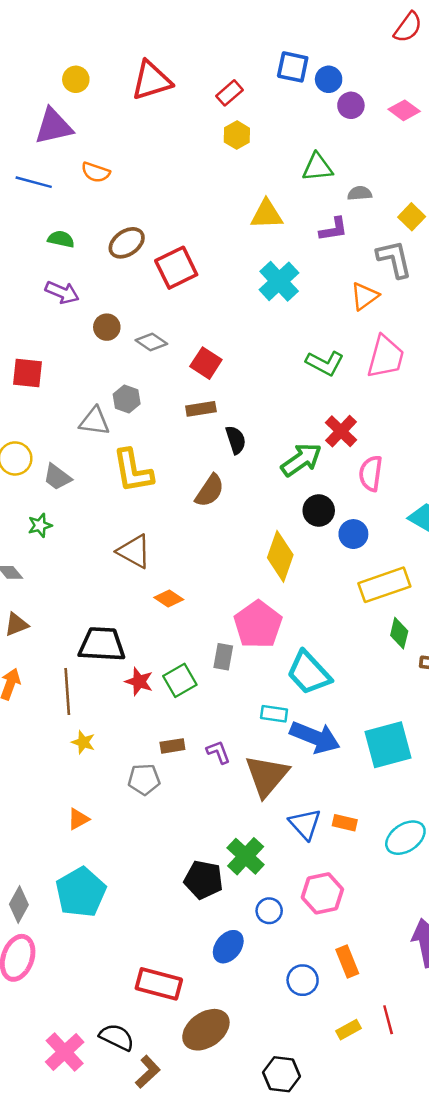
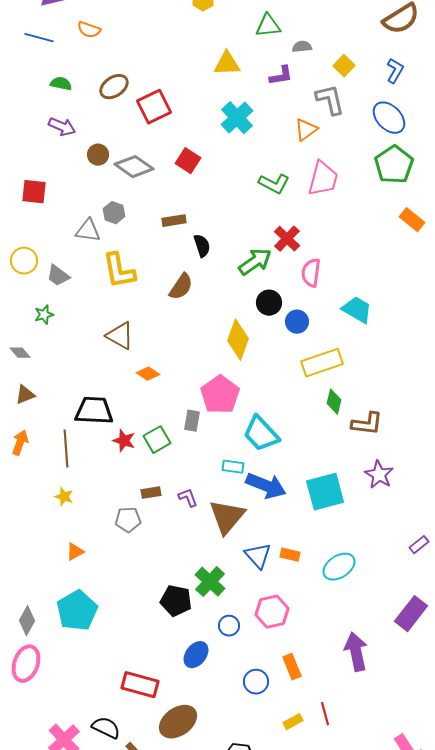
gray diamond: (151, 342) -> (134, 167), size x1.5
red square: (206, 363) -> (188, 161), moved
yellow star: (83, 742) -> (64, 497), moved

